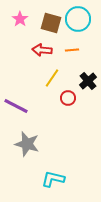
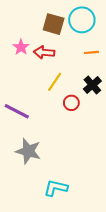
pink star: (20, 19) -> (21, 47), moved
orange line: (72, 50) -> (91, 52), moved

